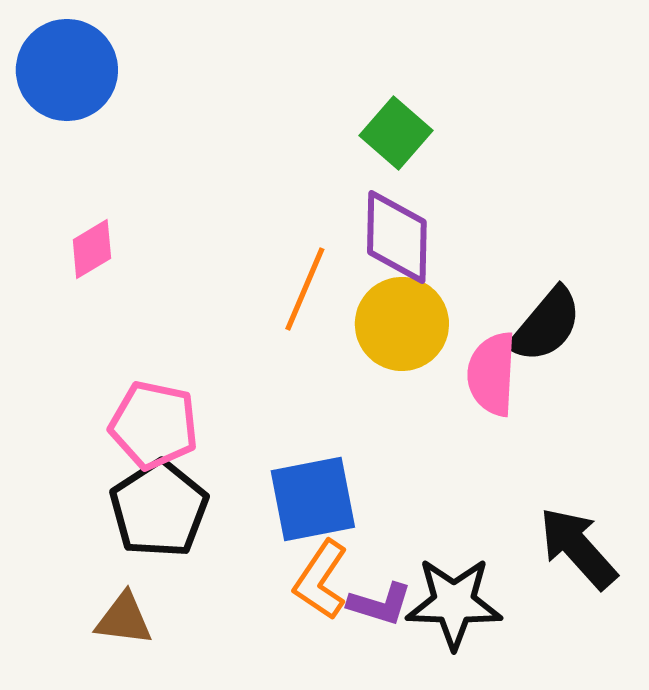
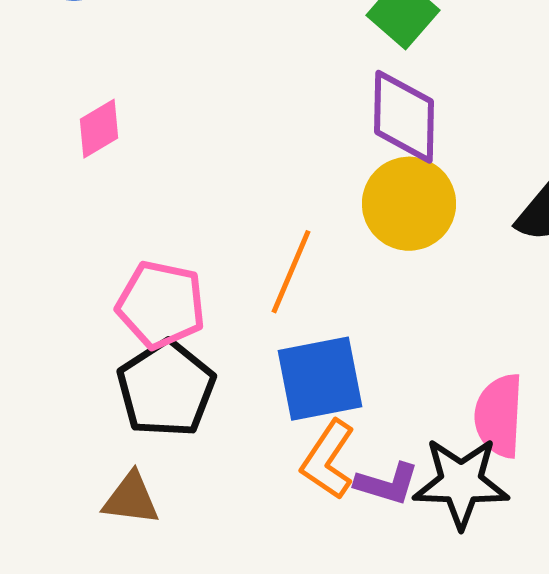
orange line: (305, 289) -> (291, 272), moved
pink semicircle: (492, 374) -> (499, 416), moved

